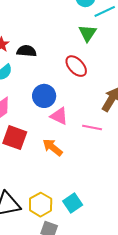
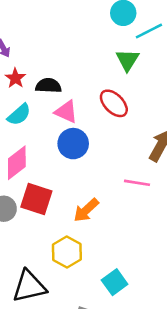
pink triangle: (59, 116) -> (66, 112), moved
orange arrow: (52, 147) -> (86, 210), turned -80
yellow hexagon: (41, 205) -> (67, 252), moved

